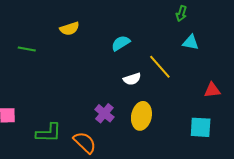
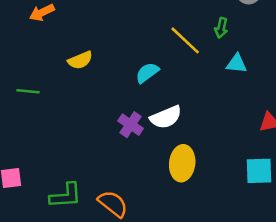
yellow line: (160, 67) -> (185, 40), moved
white semicircle: (132, 79) -> (166, 117), size x1.4
purple cross: (104, 113) -> (131, 125), moved

